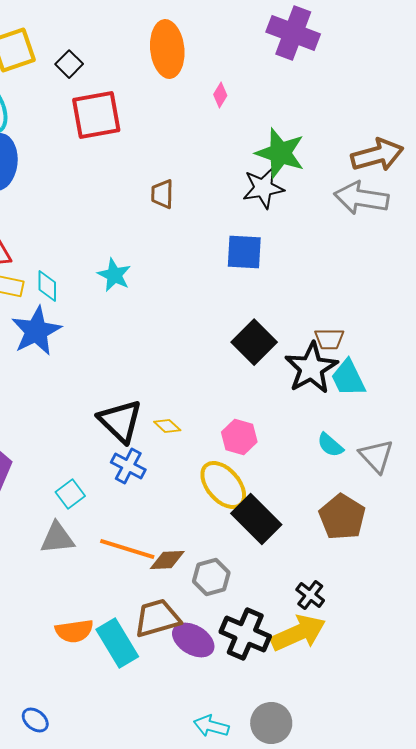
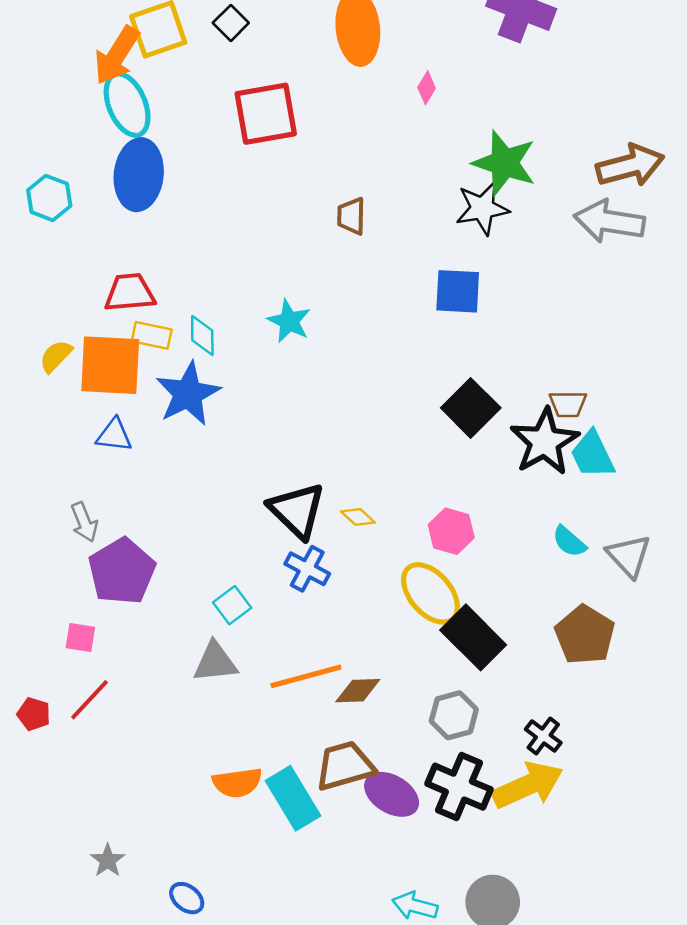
black square: (69, 64) -> (231, 23), moved
orange line: (127, 549) -> (306, 676), turned -32
gray hexagon: (211, 577) -> (454, 715), moved

